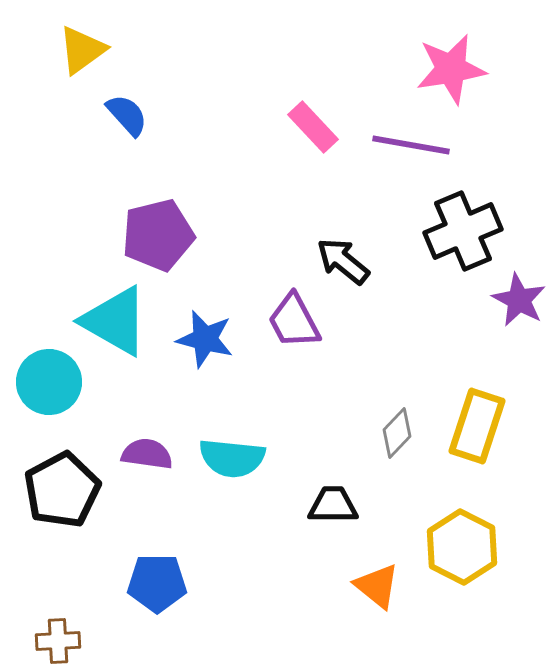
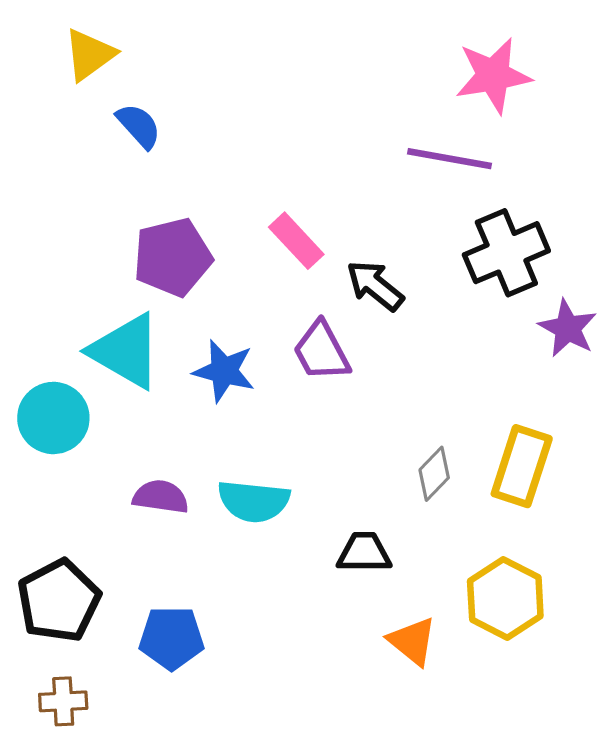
pink rectangle: (313, 127) -> (296, 241), moved
black pentagon: (62, 490) -> (59, 601), moved

